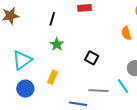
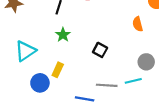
cyan line: (123, 86) -> (133, 81), turned -70
blue circle: (25, 89) -> (40, 83), moved

